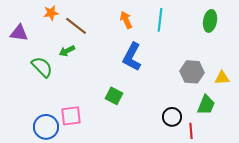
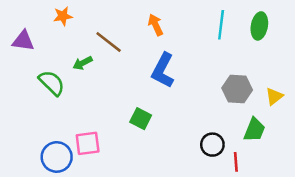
cyan line: (160, 20) -> (221, 25), moved
brown line: (76, 26) -> (109, 42), moved
yellow triangle: (222, 78) -> (274, 96), turned -35

